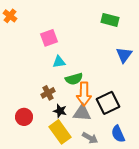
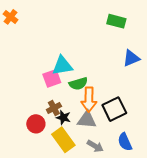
pink square: (49, 38) -> (52, 78), moved
blue triangle: (124, 55) -> (131, 58), turned 30
cyan triangle: (59, 62) -> (62, 66), size x1.5
brown cross: (48, 93) -> (54, 108), moved
red circle: (24, 117) -> (36, 124), moved

